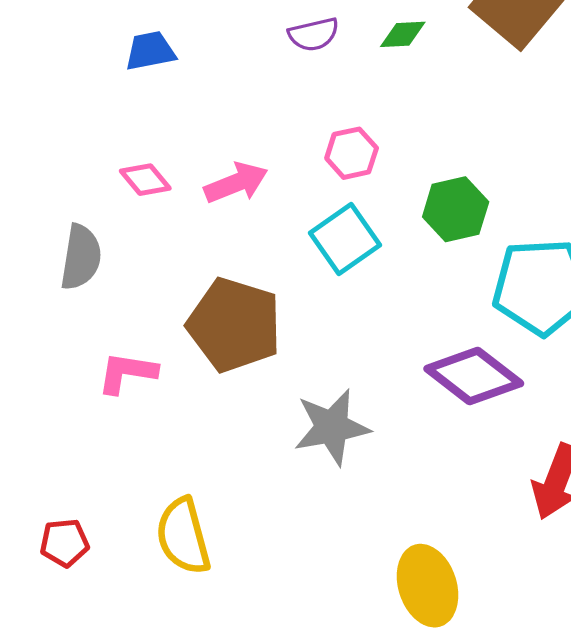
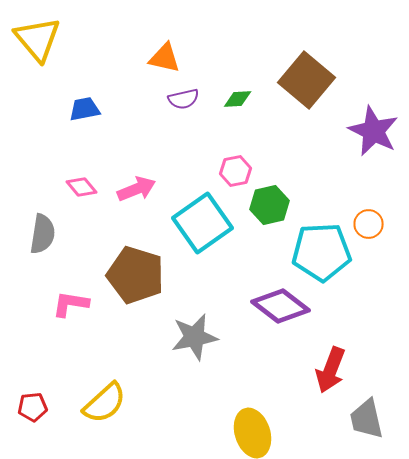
pink hexagon: (352, 153) -> (236, 171), moved
cyan square: (345, 239) -> (203, 223), size x1.4
yellow semicircle: (183, 536) -> (105, 403), turned -117

